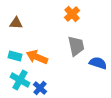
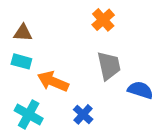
cyan rectangle: (15, 56) -> (21, 61), moved
blue cross: (40, 88) -> (83, 114), moved

